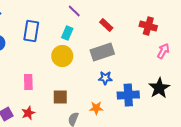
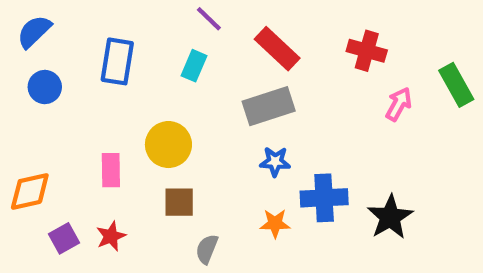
red rectangle: (106, 25) -> (277, 49), size x1.5
yellow circle: (62, 56) -> (168, 145), moved
black star: (159, 88) -> (390, 217), moved
orange star: (96, 108) -> (275, 223), moved

